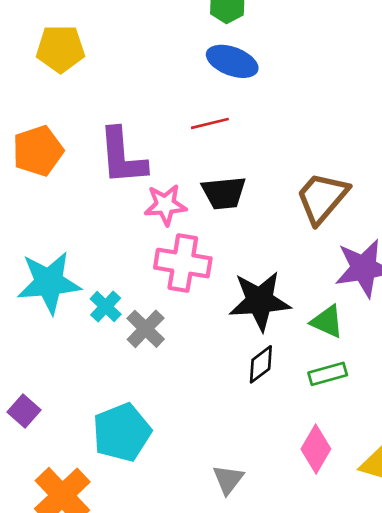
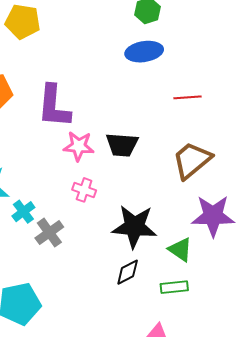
blue ellipse: (232, 61) -> (144, 52), turned -39
red line: (210, 123) -> (187, 97), moved
pink cross: (183, 263) -> (84, 190), size x0.6

